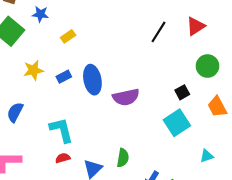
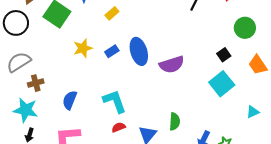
blue semicircle: (15, 112) -> (70, 100), moved

